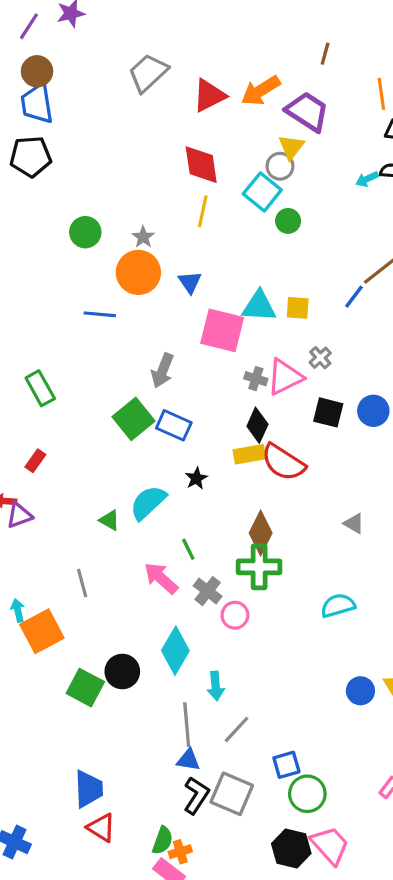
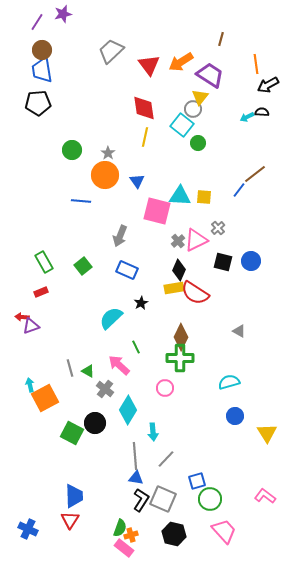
red triangle: (209, 95) -> (149, 65), turned -40
gray cross: (256, 379) -> (178, 241), turned 32
green rectangle: (40, 388) -> (44, 262), moved
green square: (134, 419) -> (83, 266), moved, size x0.7
red rectangle: (35, 461) -> (41, 292), turned 32
green triangle: (109, 520) -> (88, 371), moved
gray cross: (208, 591) -> (105, 389), moved
blue circle: (360, 691) -> (235, 416), moved
red triangle: (101, 828) -> (70, 520), moved, turned 30
black hexagon: (291, 848) -> (174, 534), moved

